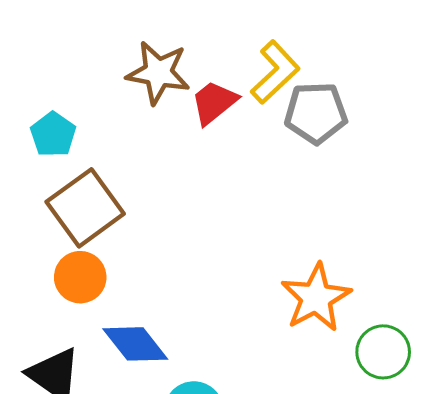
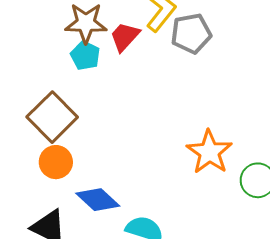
cyan pentagon: (53, 135) -> (85, 56), moved

